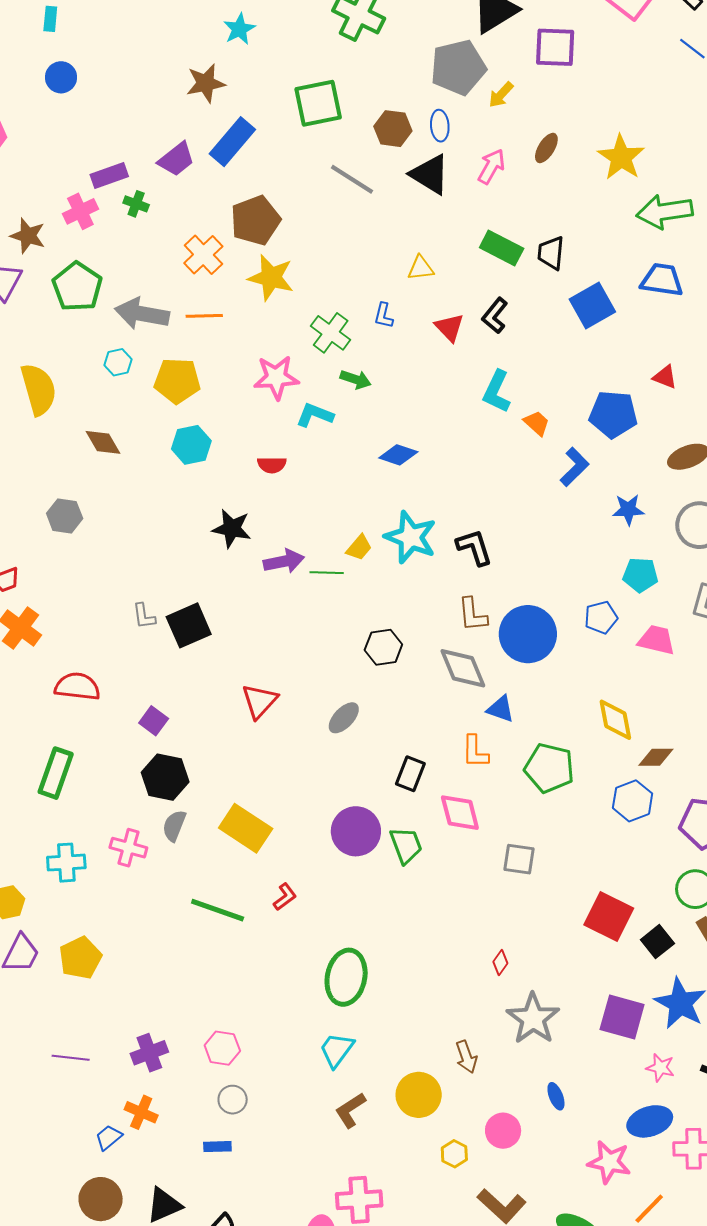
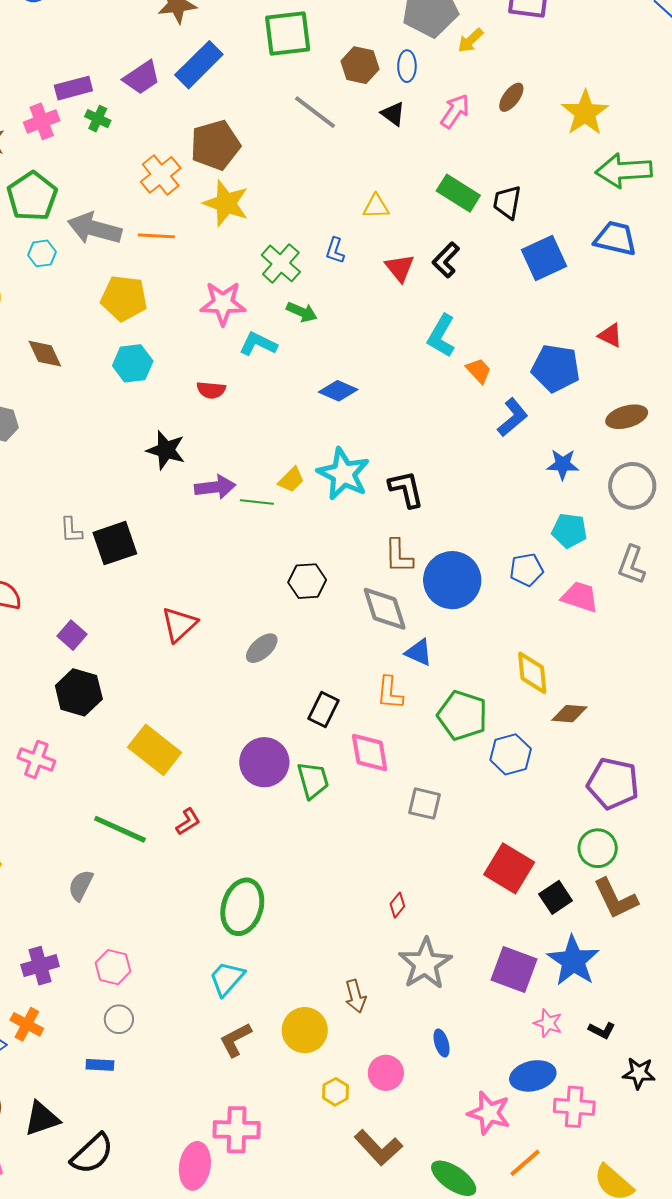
black triangle: (430, 174) -> (393, 114), size x0.6
cyan hexagon: (118, 362) -> (42, 253), moved
blue hexagon: (633, 801) -> (511, 754), moved
gray semicircle: (174, 826) -> (81, 885), moved

